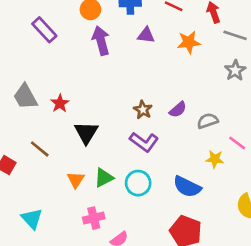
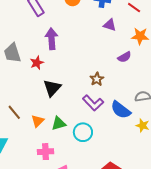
purple arrow: (101, 41) -> (52, 39), moved
purple semicircle: (178, 110) -> (124, 57), moved
brown line: (40, 149) -> (14, 112), moved
blue semicircle: (187, 187) -> (121, 110), moved

